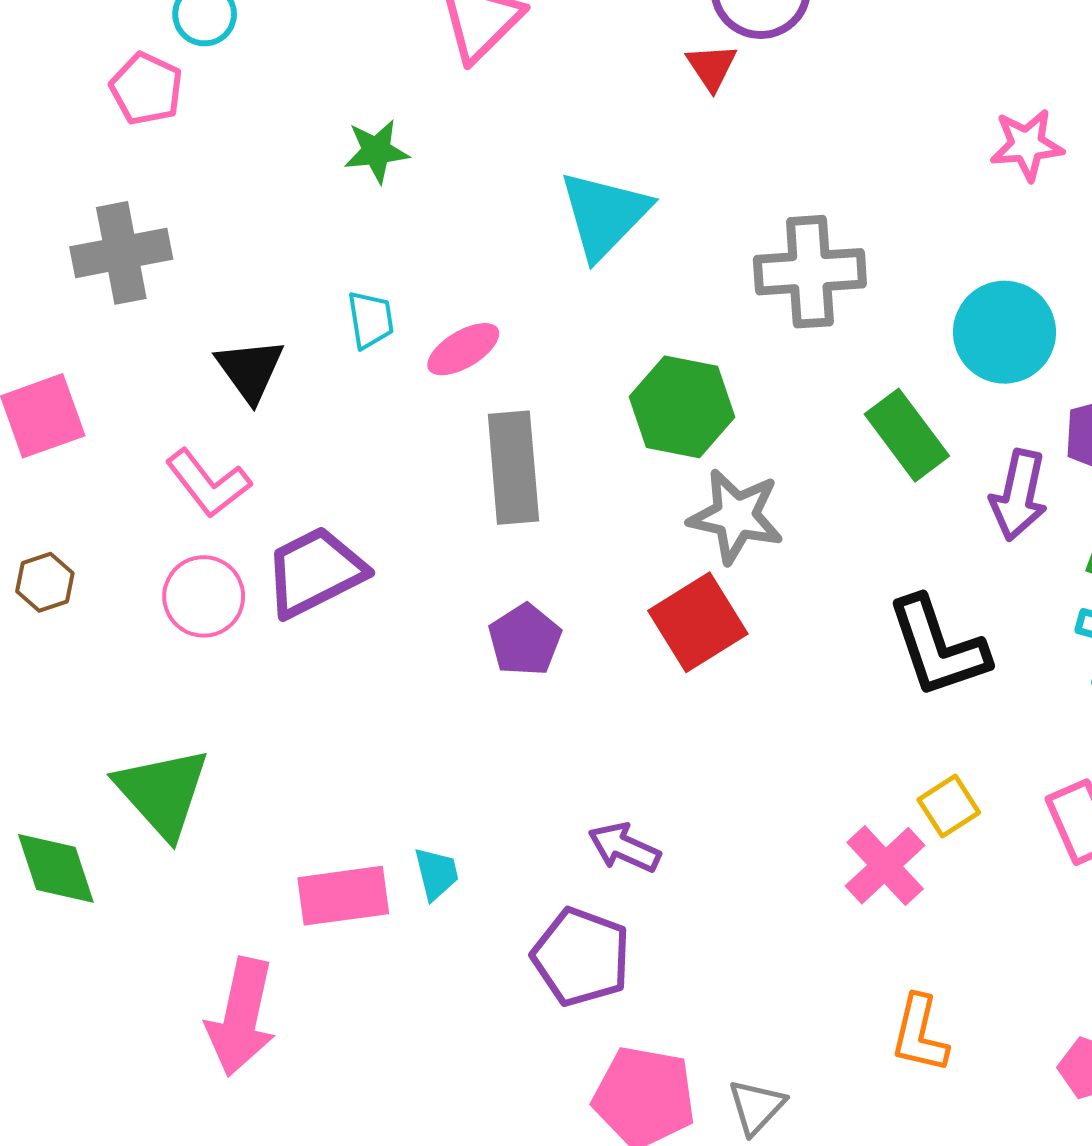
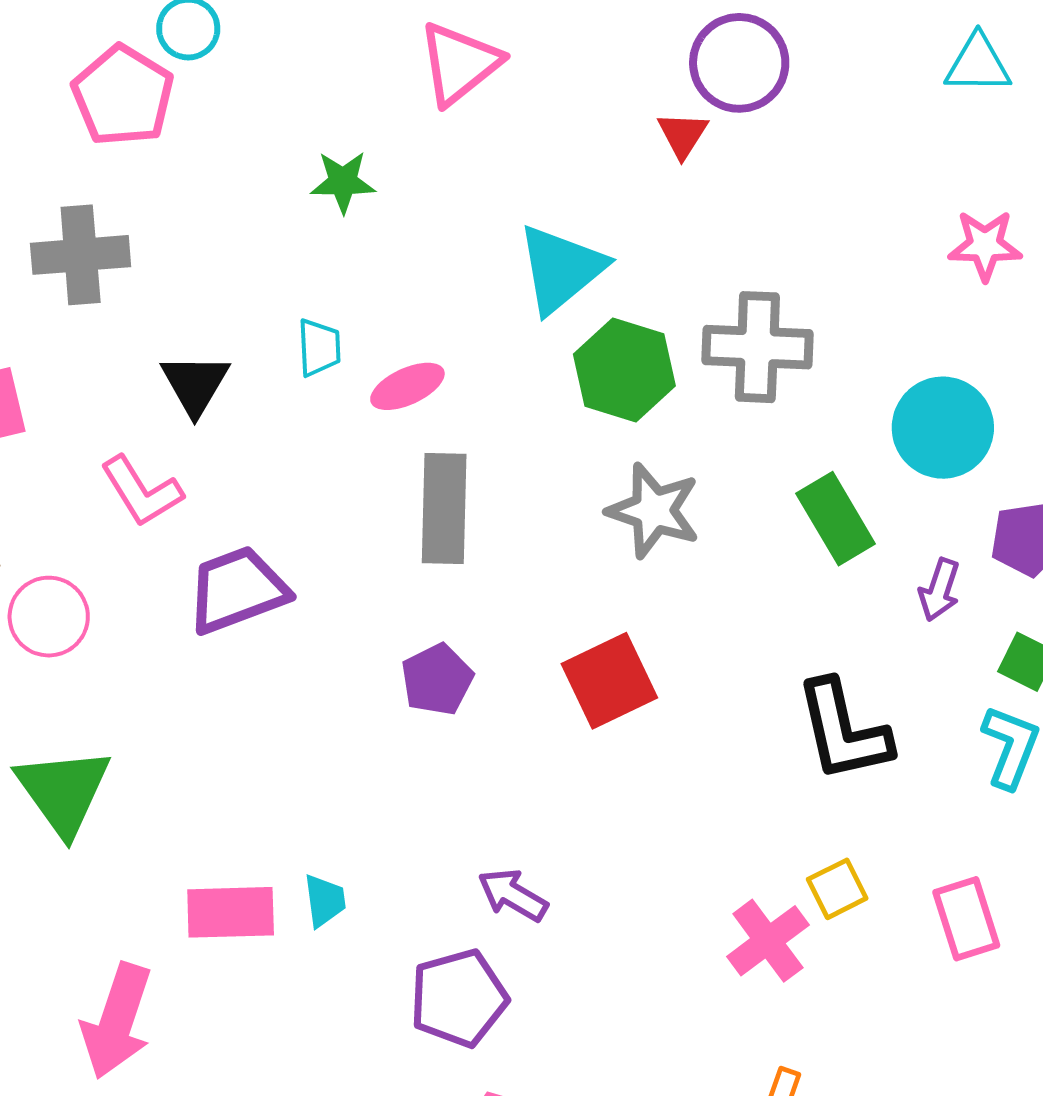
pink pentagon: (146, 89) -> (123, 96), size x1.4
green hexagon: (682, 407) -> (624, 370), moved
purple arrow: (1019, 495) -> (939, 590), size x0.7
gray star: (736, 516) -> (654, 511), moved
pink circle: (204, 596) -> (49, 617), moved
purple pentagon: (581, 957) -> (459, 998), turned 30

